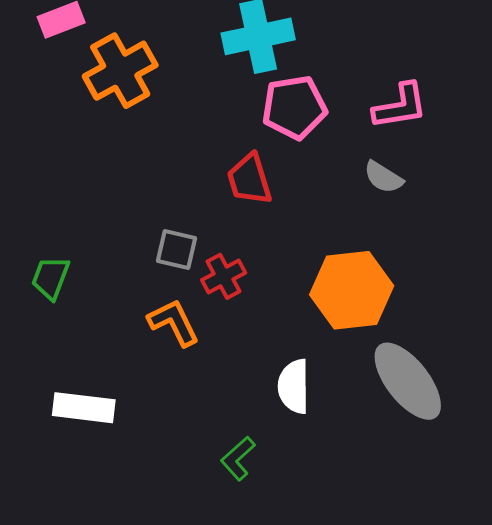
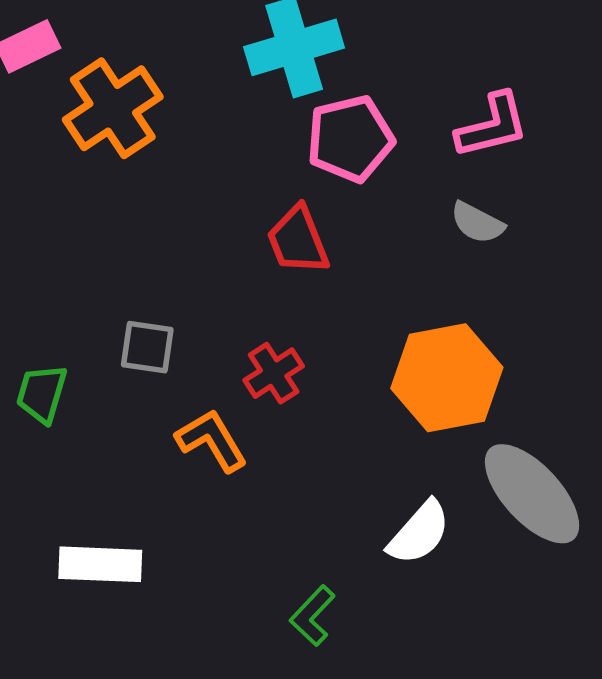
gray square: (177, 250) -> (147, 347), moved
white semicircle: (294, 386) -> (419, 533), moved, turned -134

